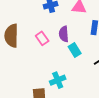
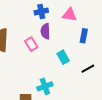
purple semicircle: (64, 34) -> (45, 31), moved

